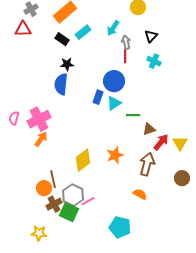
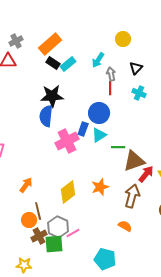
black rectangle: (62, 39) -> (53, 63), moved
black star: (67, 64) -> (52, 96), size x1.6
pink cross: (39, 119) -> (67, 141), moved
brown triangle: (149, 129) -> (134, 161), size x1.6
orange arrow: (41, 139) -> (26, 185), moved
green square: (69, 212) -> (54, 244), turned -30

